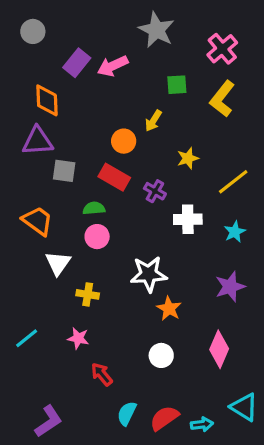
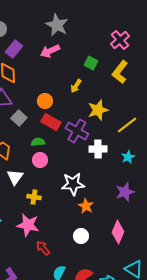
gray star: (157, 30) -> (57, 25), moved
purple rectangle: (77, 63) -> (14, 49), moved
green square: (177, 85) -> (91, 63), turned 32
orange circle: (124, 141) -> (45, 101), moved
yellow star: (188, 158) -> (98, 110), size x1.5
gray square: (64, 171) -> (19, 118), turned 35
purple cross: (155, 191) -> (77, 131), size x1.6
pink star: (78, 338) -> (28, 225), size x1.6

